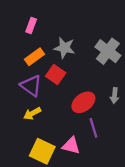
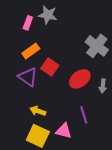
gray star: (64, 48) -> (48, 15), moved
red ellipse: (83, 102) -> (80, 79), moved
yellow arrow: (32, 113) -> (38, 111), moved, turned 49

